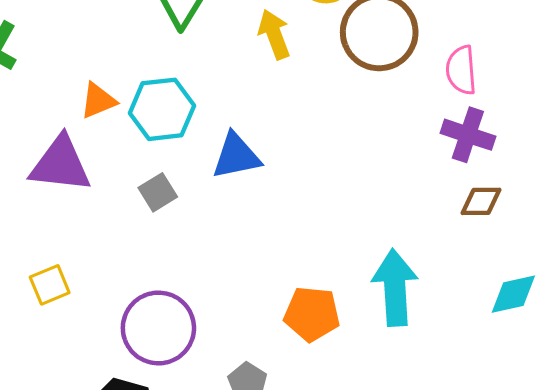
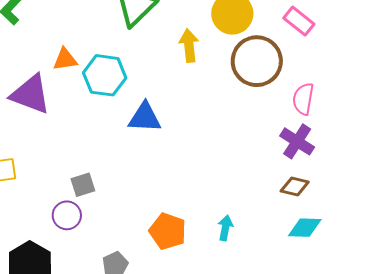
gray square: (158, 192) -> (83, 185), moved
cyan arrow: (395, 288) -> (225, 228), size x0.5
cyan diamond: (513, 294) -> (305, 228), moved
purple circle: (158, 328) -> (67, 215), size x0.6

